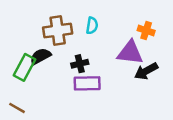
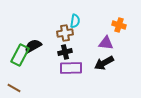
brown cross: (58, 31) -> (65, 33), moved, size x0.7
purple triangle: (130, 53) -> (106, 43), size x0.7
black arrow: (146, 71) -> (104, 63), moved

